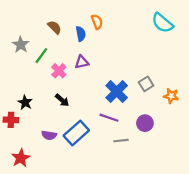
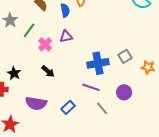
blue cross: (117, 92) -> (98, 63), turned 35
blue rectangle: (76, 133) -> (68, 107), moved, size x0.6
purple semicircle: (49, 135) -> (36, 103), size x1.5
gray line: (121, 141) -> (102, 108), turned 56

